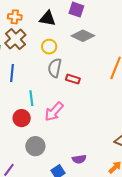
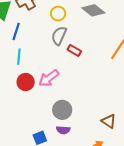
cyan line: (31, 98) -> (19, 57), moved
red circle: (22, 118) -> (26, 82), moved
gray circle: (35, 146) -> (62, 110), moved

